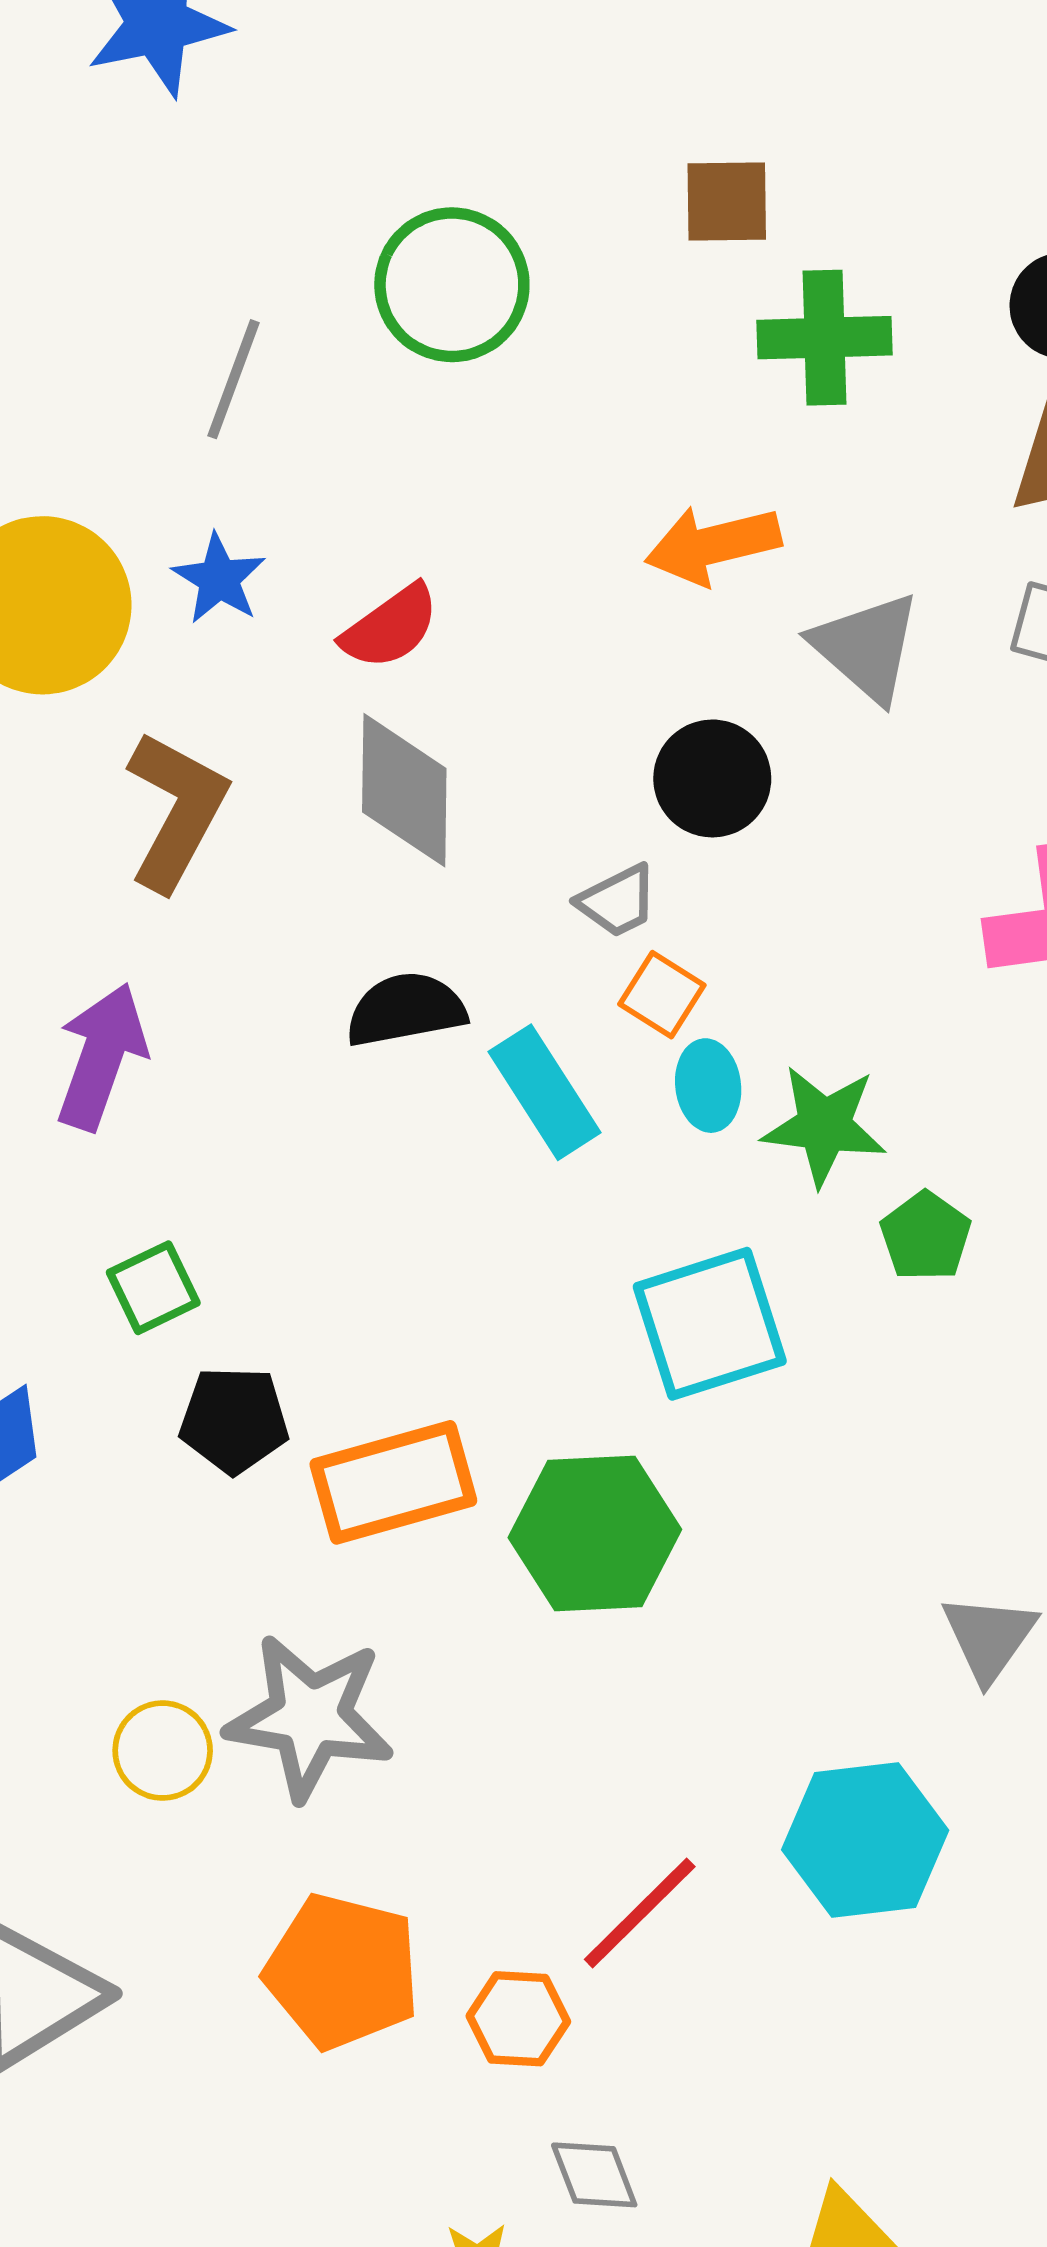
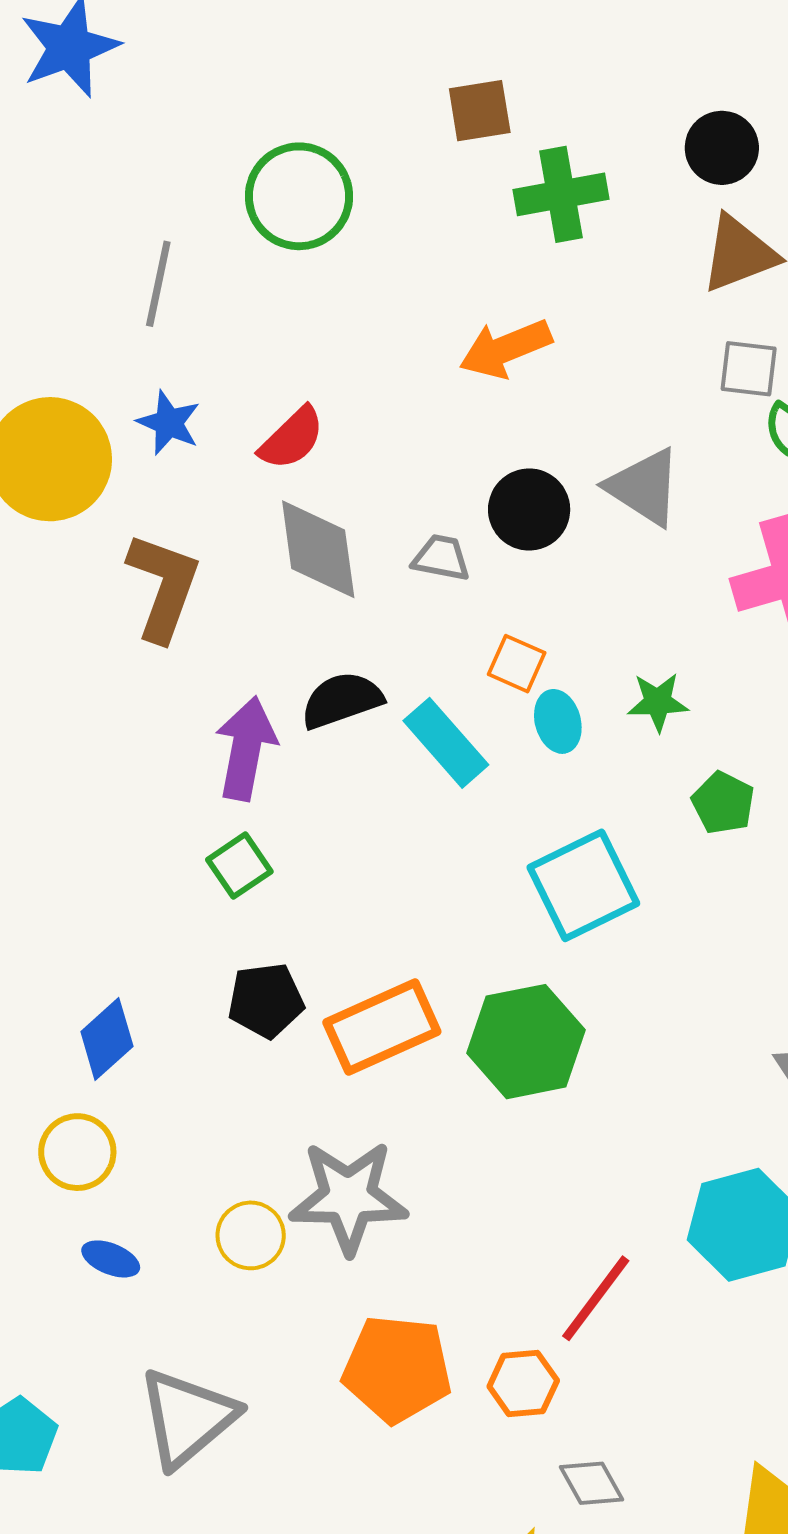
gray triangle: (866, 647) -> (644, 487), moved
gray trapezoid: (617, 901) -> (441, 558), moved, turned -134
purple arrow: (101, 1057) -> (246, 748), moved
green star: (824, 1126) -> (658, 702), moved, size x0.7
green square: (153, 1288) -> (239, 866), moved

